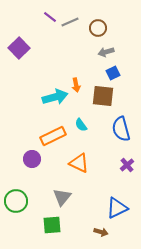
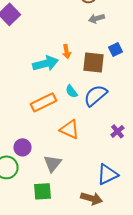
blue square: (113, 73) -> (115, 49), moved
blue semicircle: (121, 129) -> (95, 95), moved, turned 65
purple circle: (32, 159) -> (22, 147), moved
brown arrow: (101, 232) -> (91, 198), size x1.5

